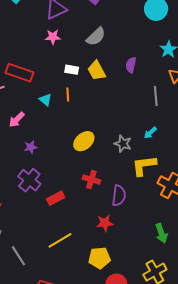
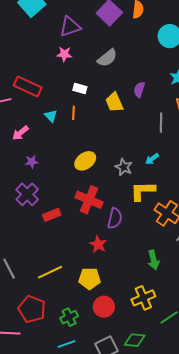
yellow trapezoid: (97, 71) -> (114, 102), moved
red cross: (91, 180) -> (89, 200), size x1.5
red star: (105, 223) -> (98, 244), turned 30
yellow line: (60, 240) -> (50, 272), moved

